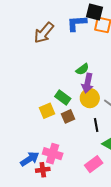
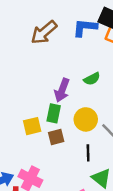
green semicircle: (82, 69) -> (92, 79), moved
purple arrow: (88, 83) -> (62, 90), moved
green rectangle: (63, 97) -> (54, 113), turned 56

